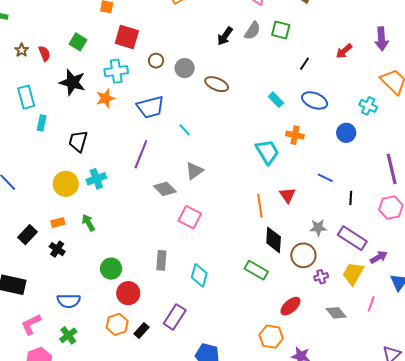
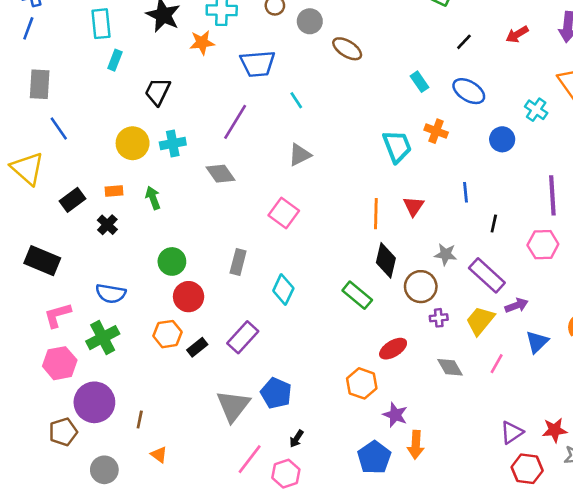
blue line: (325, 178) -> (465, 192), turned 49
gray diamond: (165, 189) -> (221, 174), moved
green cross: (68, 335) -> (103, 338), size x1.4

